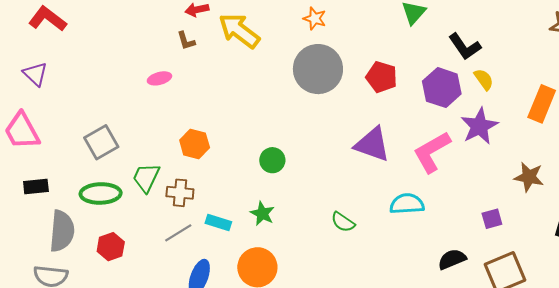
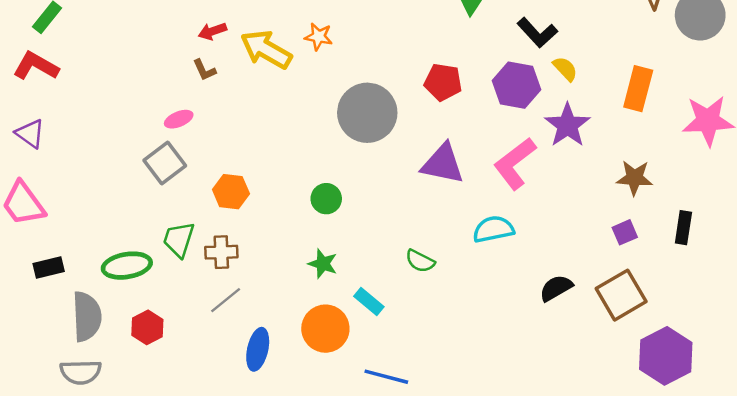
orange star: (315, 19) -> (319, 37), moved
gray circle: (318, 69) -> (367, 113), moved
gray square: (101, 142) -> (165, 163), moved
purple square: (492, 219) -> (625, 232), moved
cyan rectangle: (218, 222) -> (369, 302), moved, turned 30

